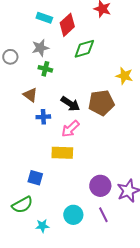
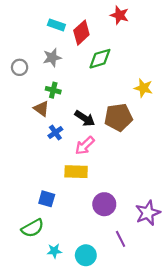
green cross: (45, 69) -> (53, 90), moved
blue cross: (43, 117) -> (55, 133), turned -32
purple circle: (100, 186) -> (104, 204), moved
cyan circle: (73, 215) -> (86, 255), moved

